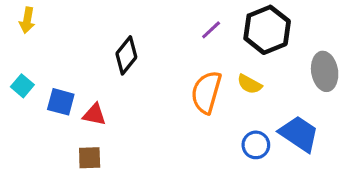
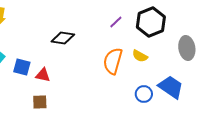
black diamond: (126, 55) -> (63, 38), turned 60

